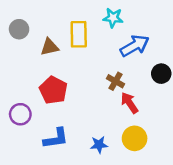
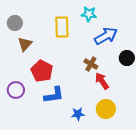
brown triangle: (50, 47) -> (25, 44), moved, turned -35
blue L-shape: (56, 138) -> (54, 95), moved

